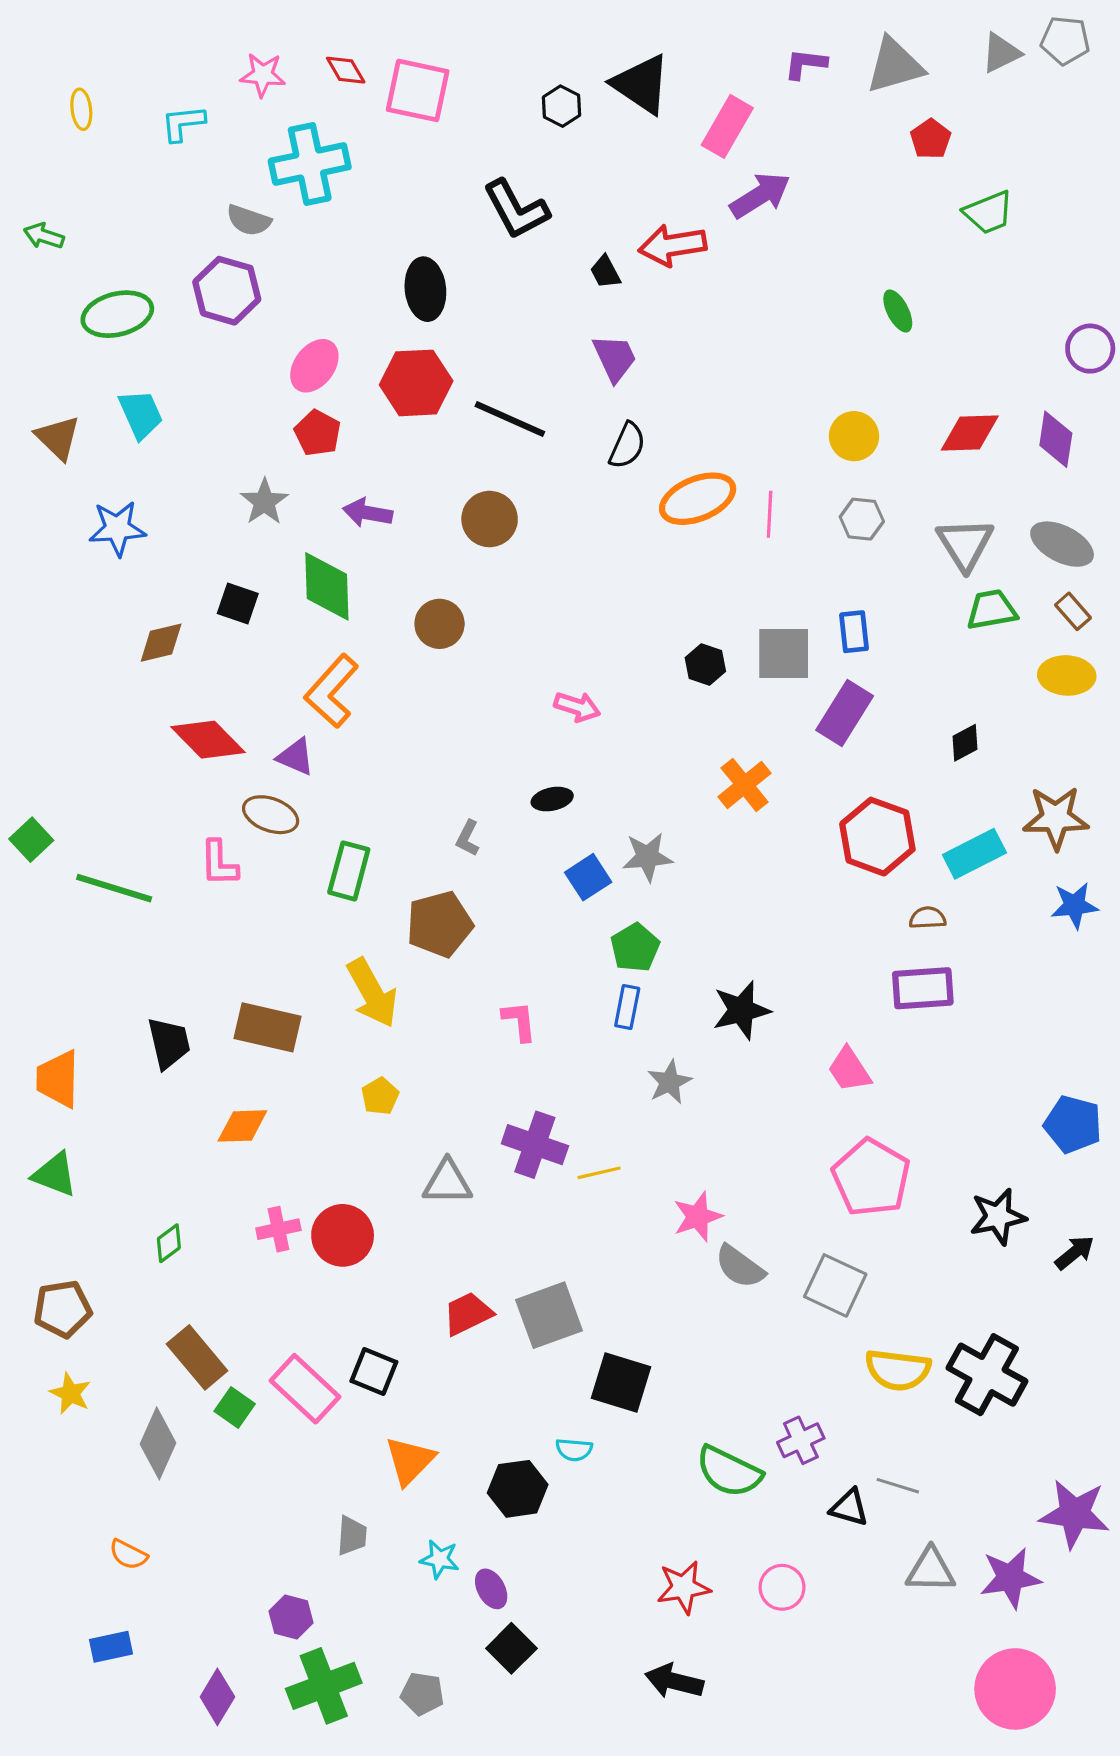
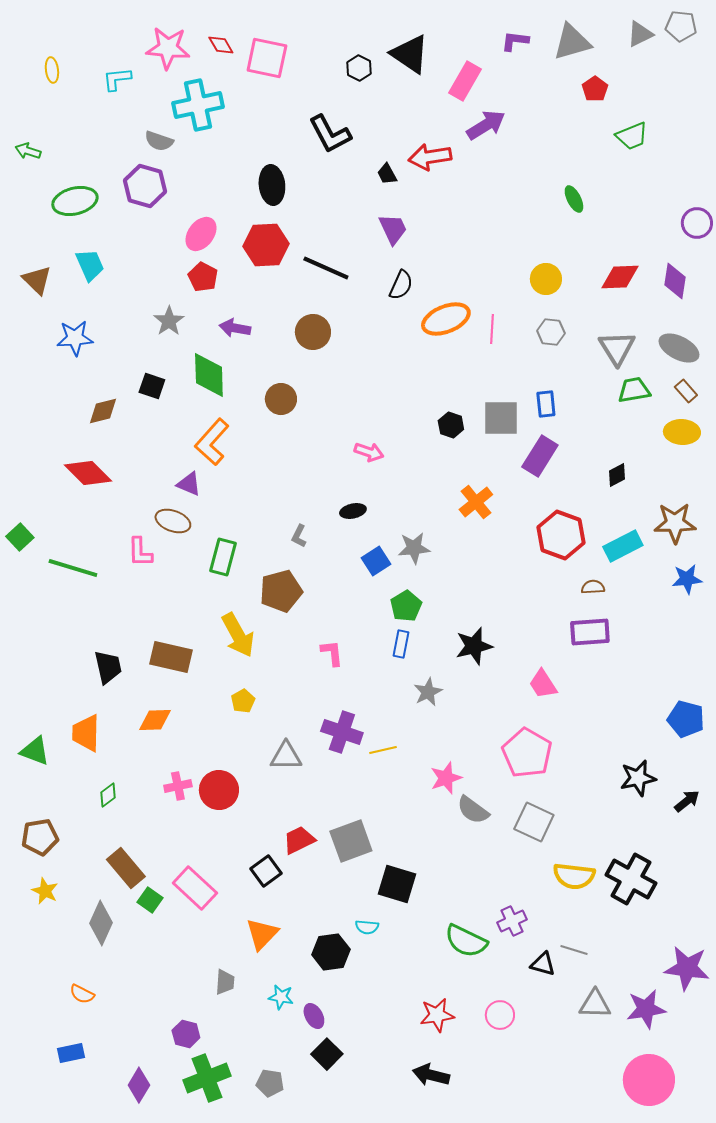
pink star: (263, 75) -> (168, 48), size x1.5
red diamond: (208, 740) -> (88, 473), moved
orange trapezoid: (58, 1079) -> (86, 733), moved
pink pentagon: (871, 1178) -> (527, 753), moved
black square: (374, 1371) -> (266, 871), moved, turned 32

